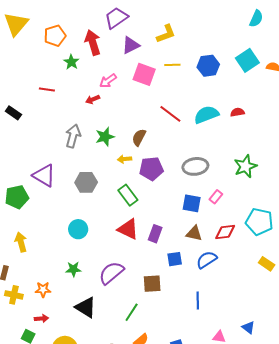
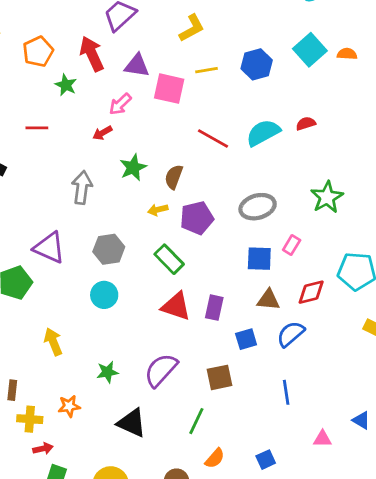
purple triangle: (131, 45) -> (137, 66), moved, turned 42
green star: (105, 137) -> (133, 167), moved
cyan circle: (78, 229) -> (104, 295), moved
yellow arrow: (21, 242) -> (53, 342), moved
red arrow: (41, 318) -> (43, 449), moved

